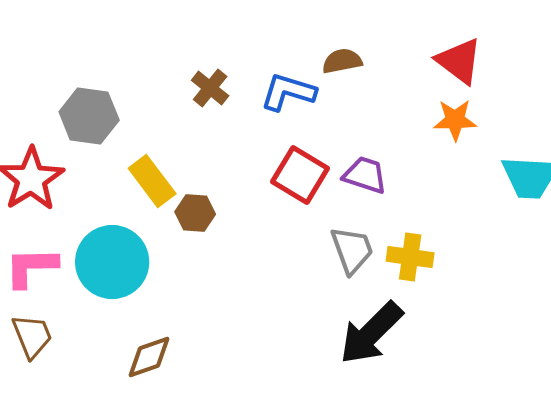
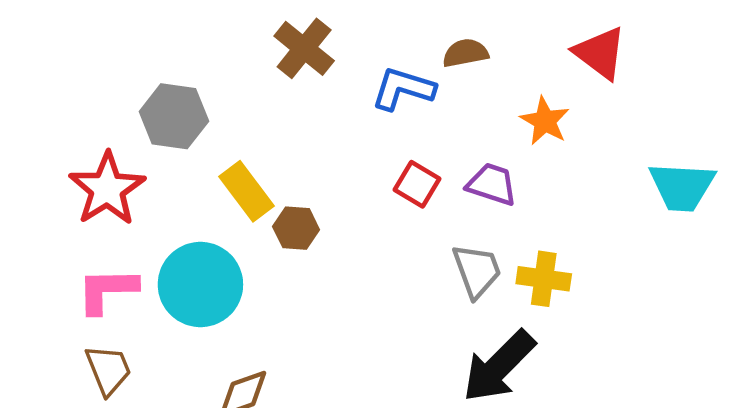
brown cross: (210, 88) -> (304, 48), moved, size x1.4
orange star: (455, 120) -> (545, 121), moved, turned 30
red square: (300, 175) -> (417, 184), size x0.7

